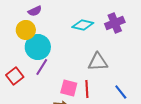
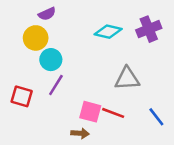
cyan circle: (38, 47) -> (51, 60), size x0.7
red square: (15, 76) -> (22, 96), turned -36
red line: (87, 89) -> (113, 113), turned -66

